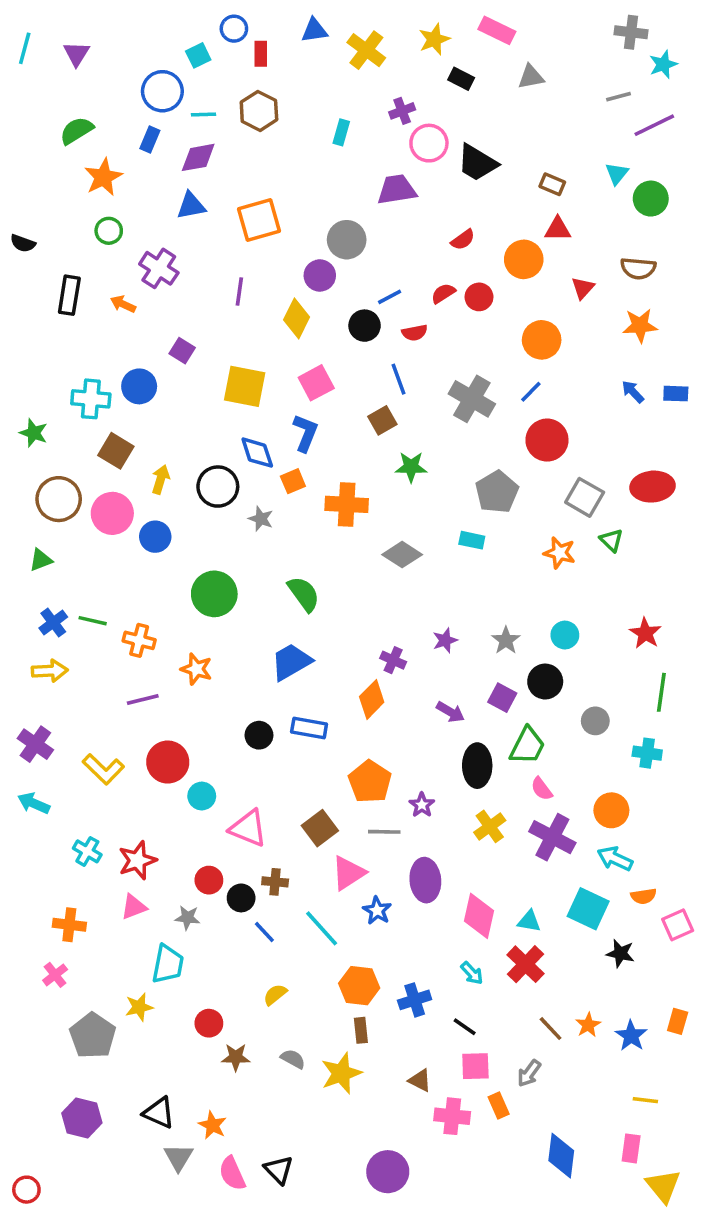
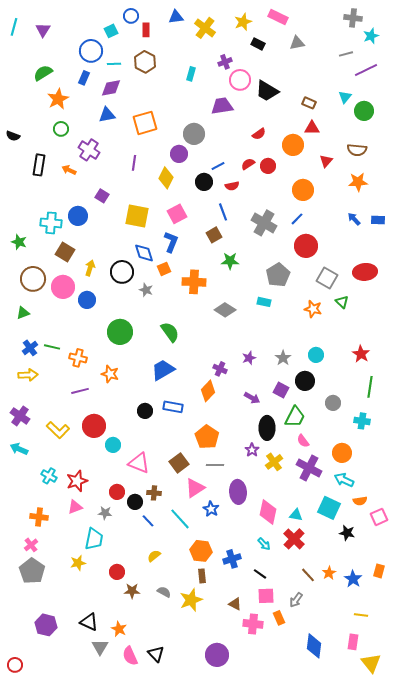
purple star: (422, 805) -> (252, 450), moved
gray pentagon: (93, 1036) -> (32, 571), moved

